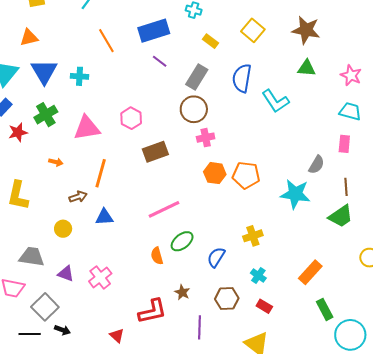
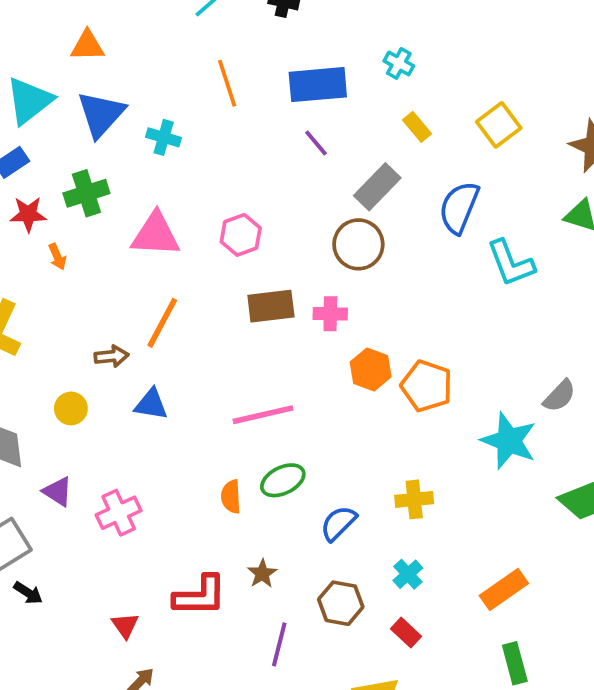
pink cross: (206, 138) -> (330, 314), moved
orange arrow: (56, 162) -> (57, 257), moved, turned 40

